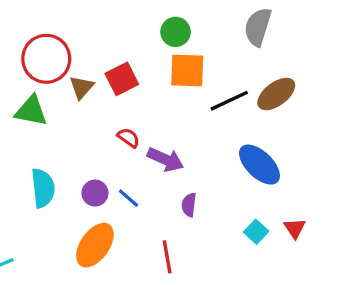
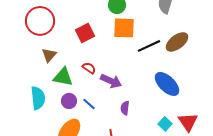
brown triangle: (82, 87) -> (49, 55), moved
green triangle: (31, 111) -> (63, 77), moved
red triangle: (295, 228) -> (188, 122), size x1.5

